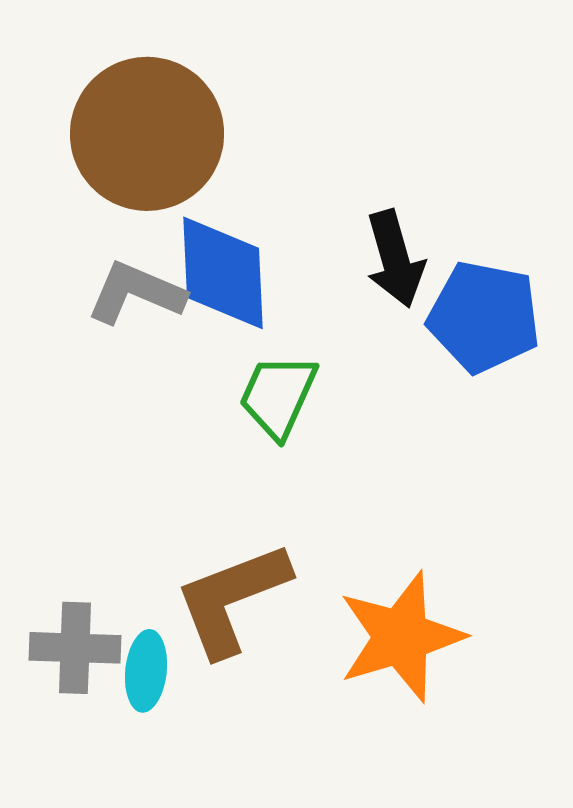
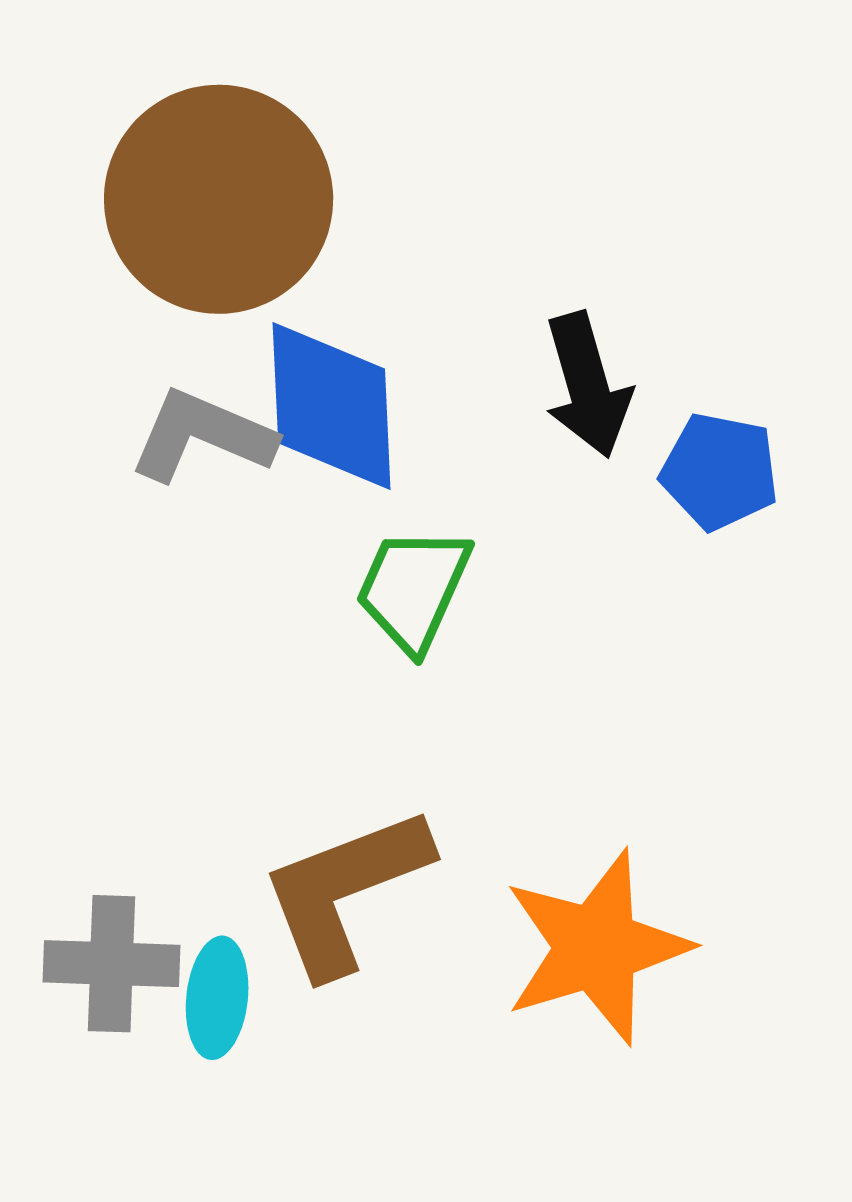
blue pentagon: (484, 317) -> (720, 471), size x0.7

